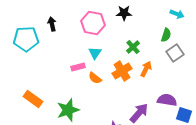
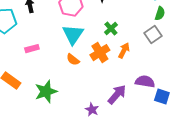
green semicircle: (166, 35) -> (160, 14), moved
cyan triangle: (95, 53) -> (73, 35), size x1.6
pink rectangle: (78, 67) -> (32, 49), moved

